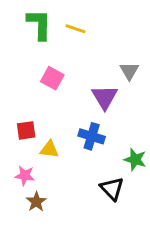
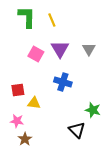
yellow line: (76, 29) -> (52, 20), turned 48
purple triangle: (105, 97) -> (60, 49), moved
blue cross: (92, 136) -> (63, 82), moved

